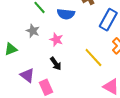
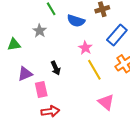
pink star: (56, 40) -> (85, 48), moved
purple triangle: (27, 75) -> (25, 74), turned 49

